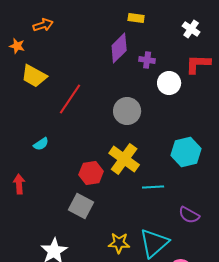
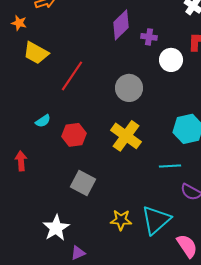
red hexagon: (91, 173) -> (74, 135), moved
cyan line: (153, 187) -> (170, 166), moved

